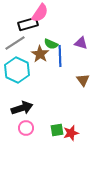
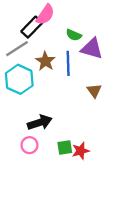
black rectangle: (28, 24) -> (32, 27), turned -30
purple triangle: (81, 43) -> (92, 49), size x1.5
green semicircle: (51, 44) -> (74, 35), moved
black arrow: (22, 108) -> (40, 122), moved

